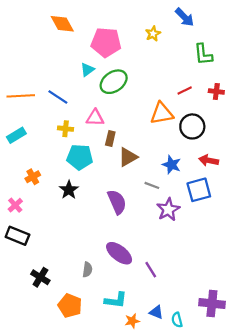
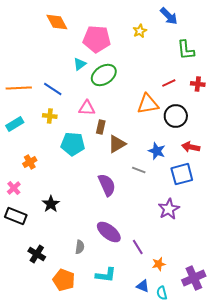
yellow cross: (66, 129) -> (50, 116), moved
black star: (69, 190) -> (51, 204), moved
purple star: (168, 210) -> (169, 209), moved
purple cross: (212, 303) -> (194, 278), turned -30
orange star: (132, 321) -> (159, 264), moved

